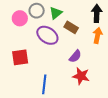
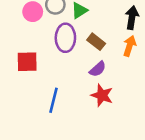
brown rectangle: (71, 27) -> (96, 42), moved
purple ellipse: (47, 35) -> (65, 38), turned 50

